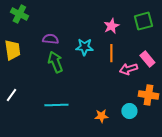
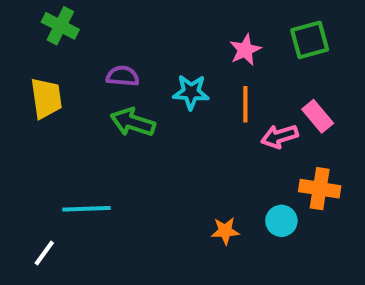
green arrow: (55, 62) -> (133, 122), turned -50
white line: (11, 95) -> (44, 253), moved
cyan line: (56, 105) -> (86, 209), moved

